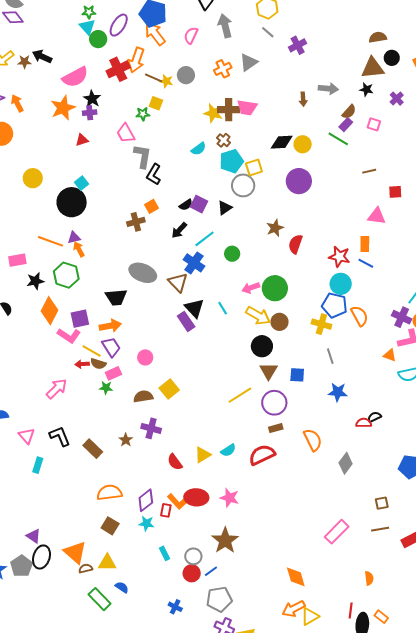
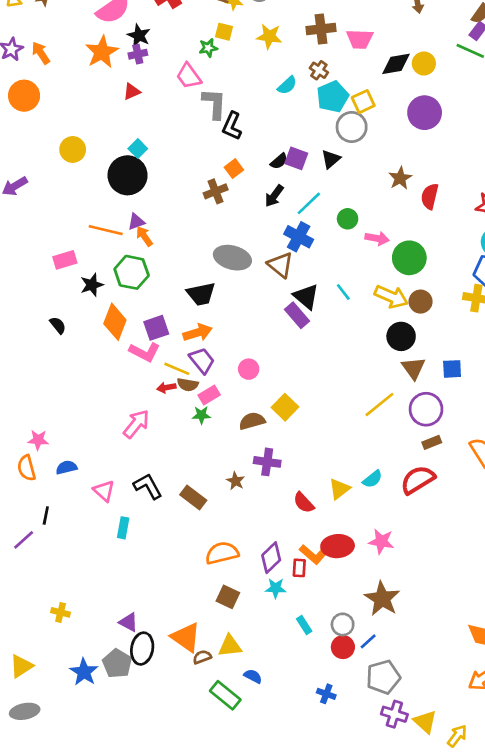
pink trapezoid: (247, 107) -> (360, 39), moved
yellow star: (213, 113) -> (269, 36), moved
pink arrow: (251, 288) -> (377, 238), moved, turned -144

